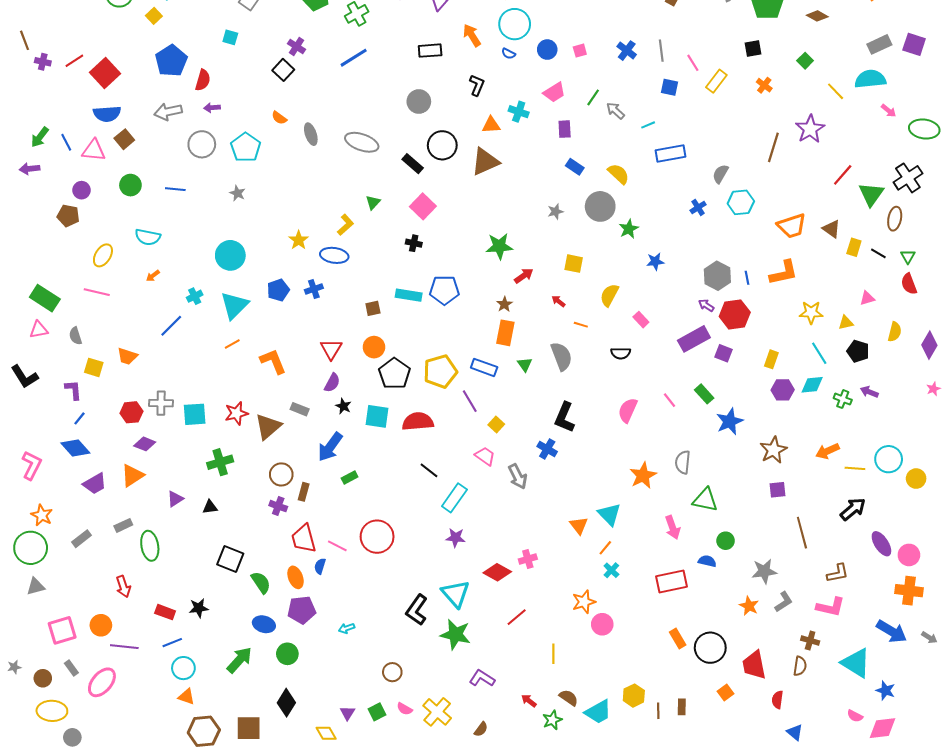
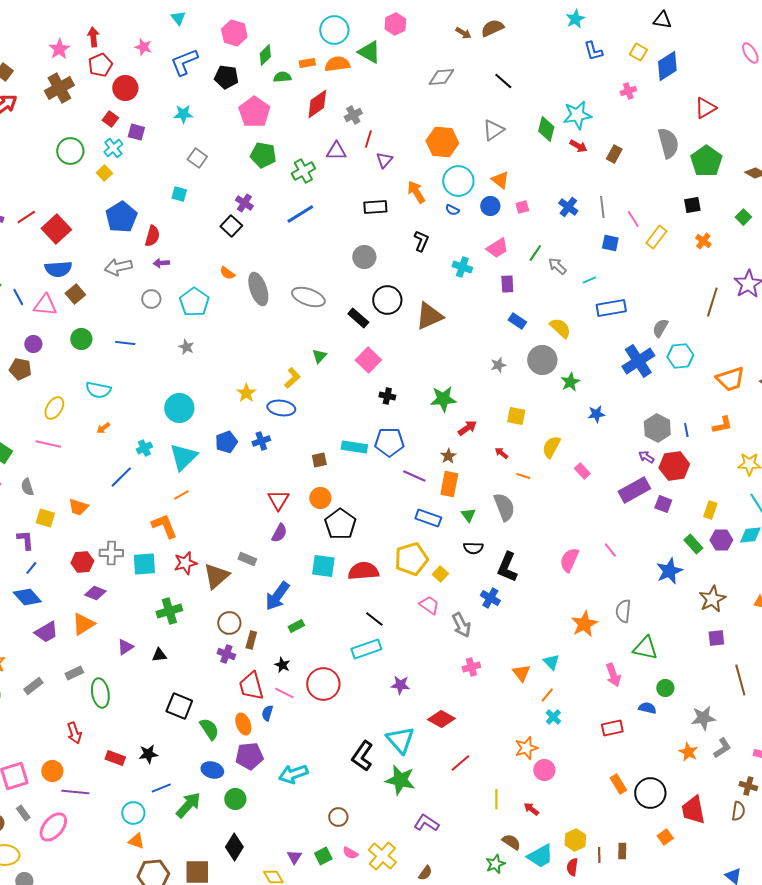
orange triangle: (491, 125) -> (500, 180), moved, turned 42
gray ellipse: (311, 134) -> (258, 289), size x1.5
gray circle: (202, 144) -> (151, 299), size x0.7
blue cross: (698, 207) -> (638, 361), size x2.0
black cross: (414, 243) -> (387, 396), moved
orange L-shape: (784, 273) -> (722, 425), size x0.7
black semicircle: (621, 353) -> (473, 548), moved
orange L-shape: (273, 361) -> (164, 526), moved
yellow pentagon: (440, 372) -> (411, 559), moved
green rectangle: (704, 394) -> (693, 544), moved
purple line: (470, 401) -> (414, 476), moved, turned -35
black star: (343, 406) -> (282, 665), moved
cyan rectangle: (454, 498) -> (366, 649), moved, turned 36
cyan triangle: (609, 514) -> (551, 662), size x0.7
pink cross: (528, 559) -> (471, 667), moved
red rectangle: (672, 581) -> (612, 728), size x0.7
cyan arrow: (346, 628) -> (293, 774), size x1.8
blue line: (172, 643) -> (161, 788), moved
red semicircle: (778, 700) -> (572, 867), moved
red arrow: (529, 701) -> (531, 809), moved

